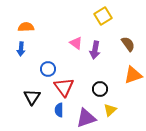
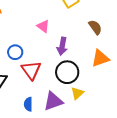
purple arrow: (95, 50) -> (62, 46), moved
black circle: (100, 89) -> (67, 72), size x1.5
blue semicircle: (59, 110) -> (28, 104), moved

